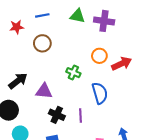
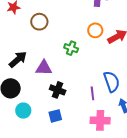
blue semicircle: (100, 93) -> (112, 82), moved
purple line: (81, 115) -> (92, 93), moved

